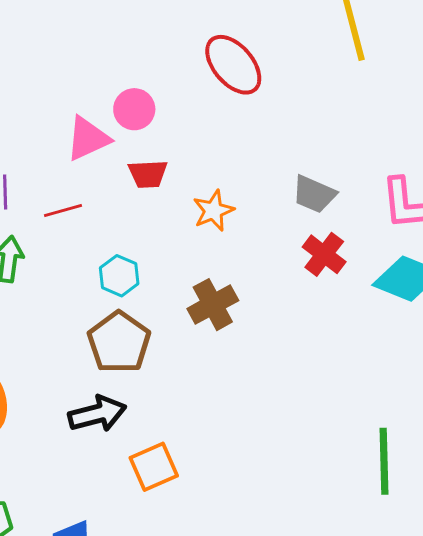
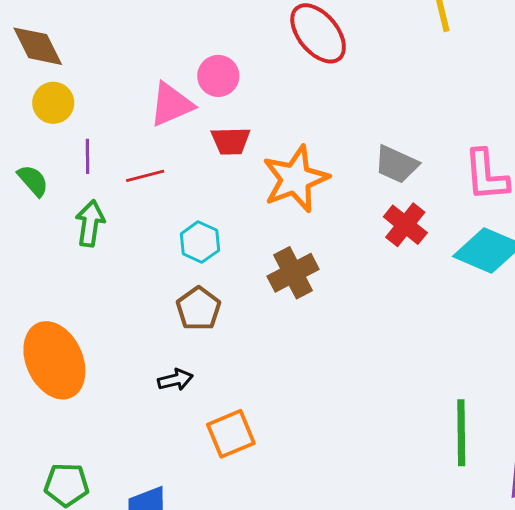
orange star: (213, 211) -> (295, 179), size x1.6
brown pentagon: (119, 342) -> (198, 309), size x0.7
black arrow: (97, 414) -> (175, 380), size x0.6

